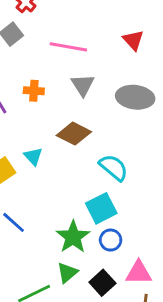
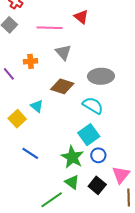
red triangle: (133, 40) -> (81, 17), moved
gray ellipse: (135, 97) -> (101, 76), moved
green triangle: (67, 273) -> (72, 182), turned -35
pink triangle: (139, 273) -> (121, 175), turned -42

